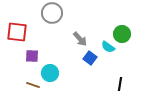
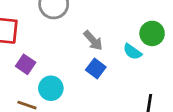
purple square: (32, 56) -> (26, 64), turned 32
blue square: (90, 58) -> (96, 69), moved

